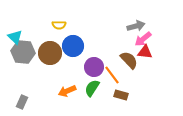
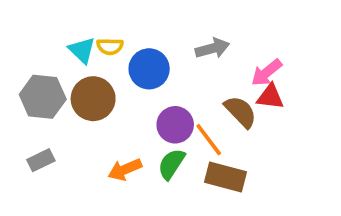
gray arrow: (136, 26) -> (212, 48), moved
cyan triangle: (15, 37) -> (82, 50), moved
blue circle: (73, 46) -> (149, 69), moved
brown rectangle: (121, 95) -> (226, 177), size x1.5
gray rectangle: (22, 102) -> (41, 160), moved, turned 40

